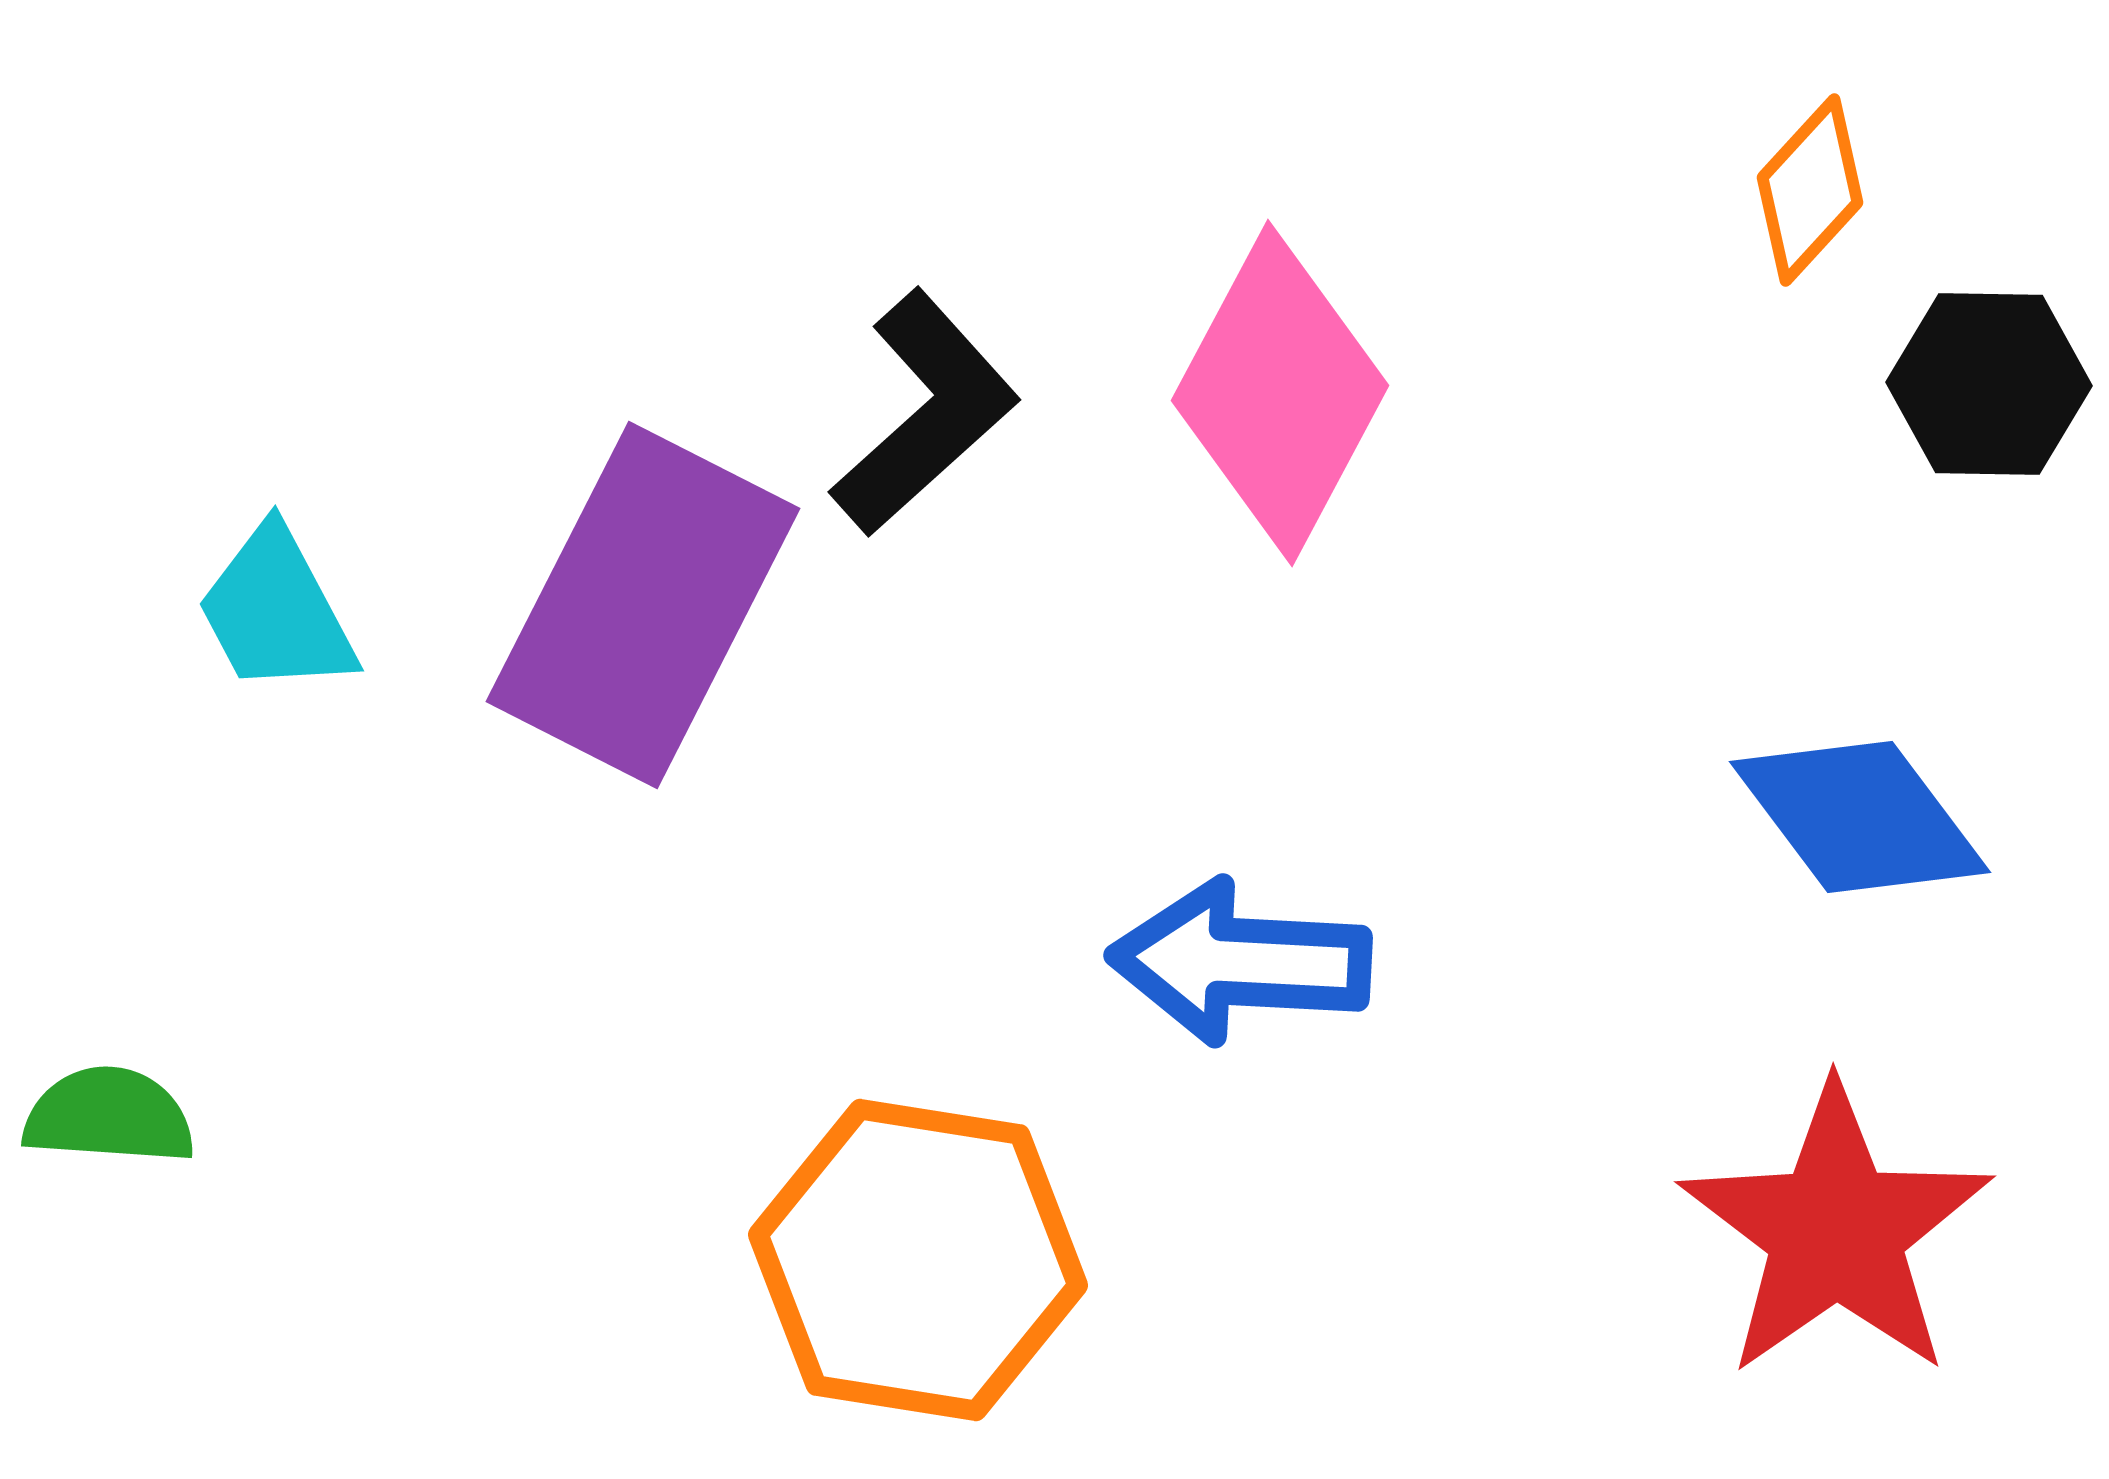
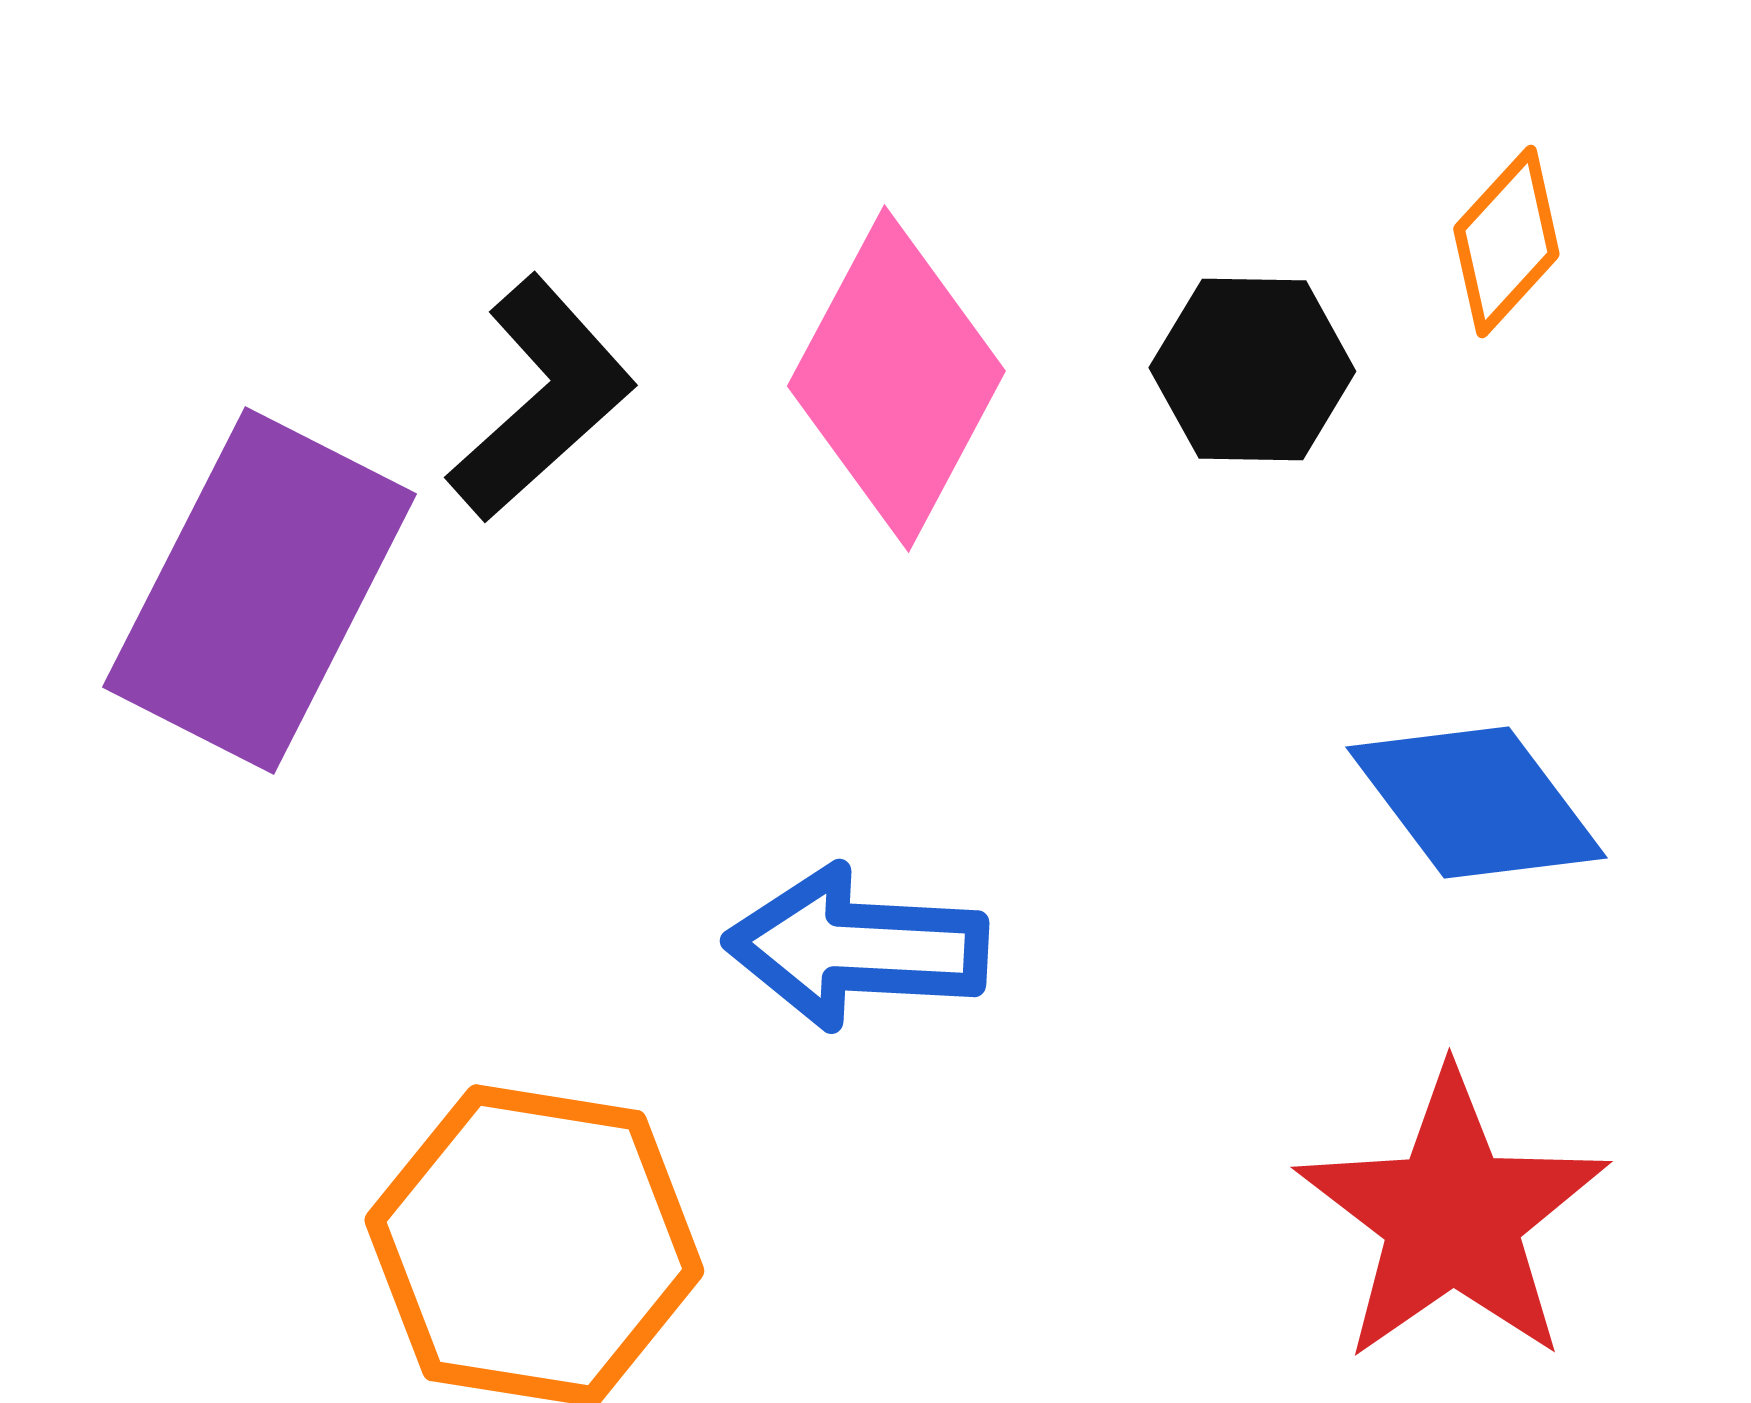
orange diamond: (1810, 190) -> (1506, 242), moved
black hexagon: (1989, 384) -> (1252, 370), moved

